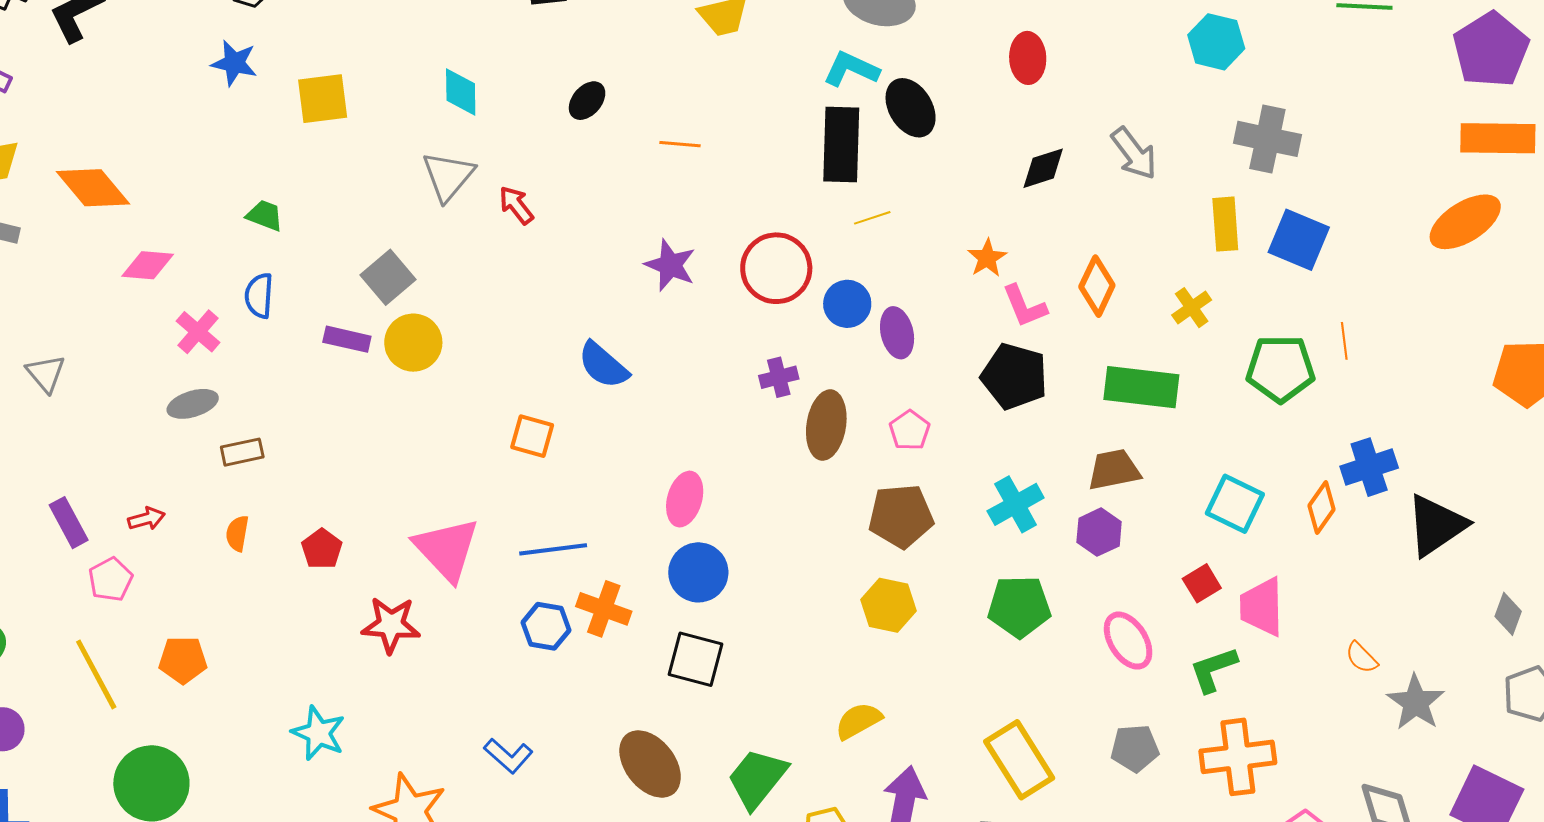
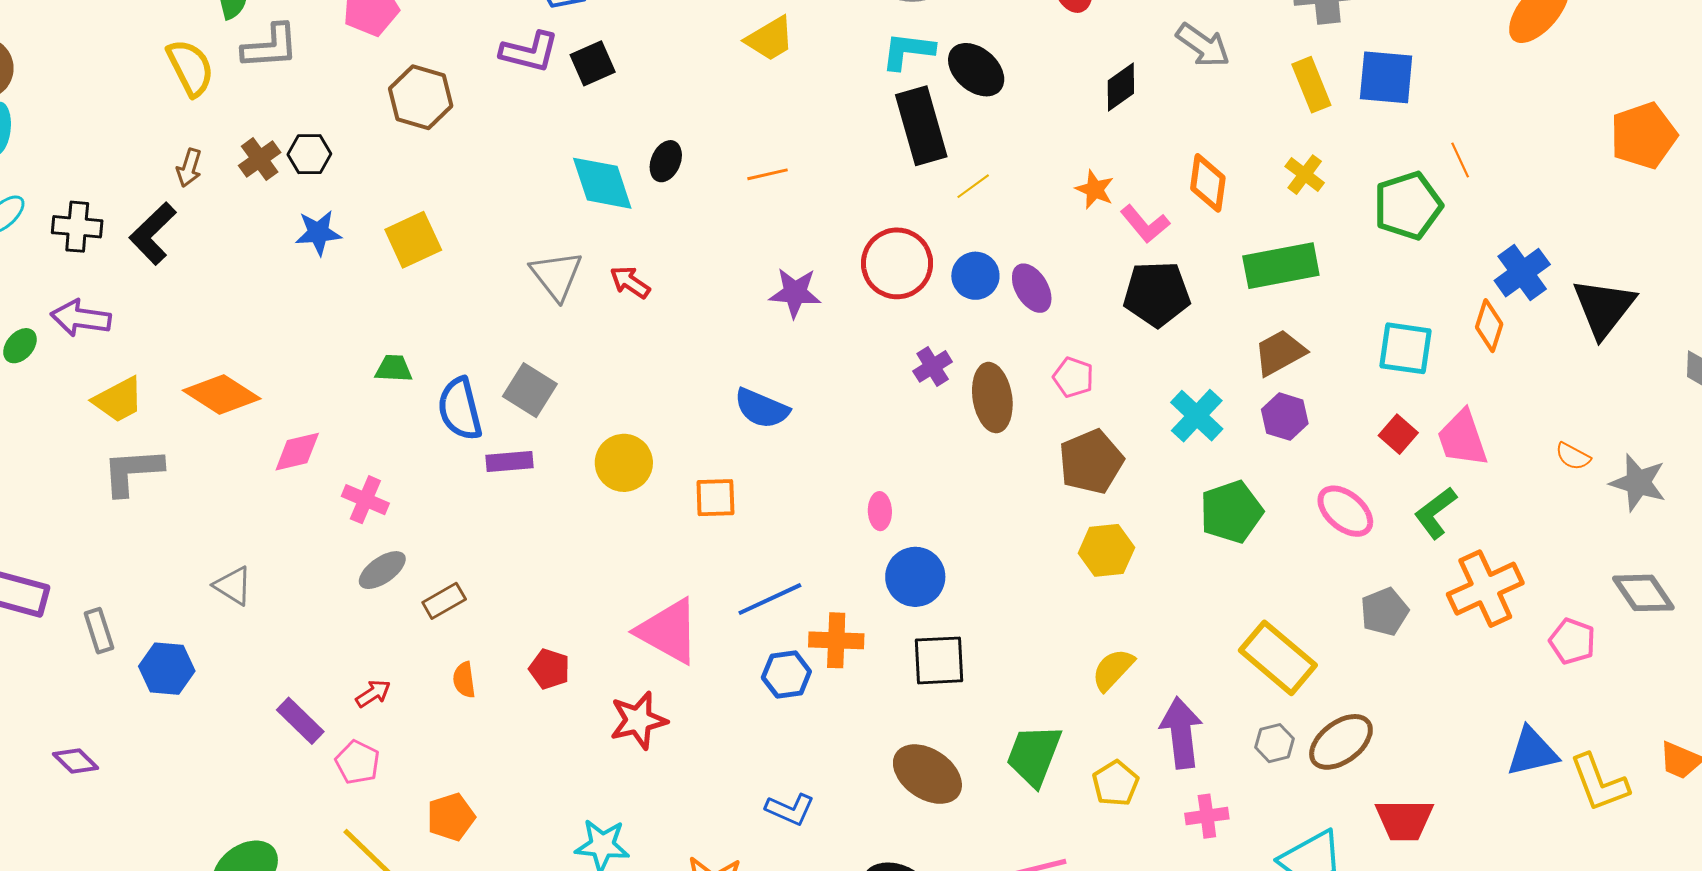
cyan diamond: (461, 92) -> (602, 183), moved, size x1.4
blue semicircle: (259, 296) -> (460, 409), moved, size x1.4
yellow circle: (413, 343) -> (624, 463), moved
pink ellipse: (685, 499) -> (880, 511), size x0.7

